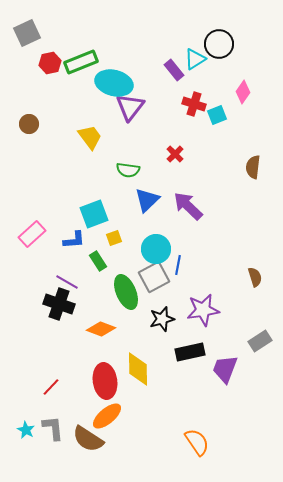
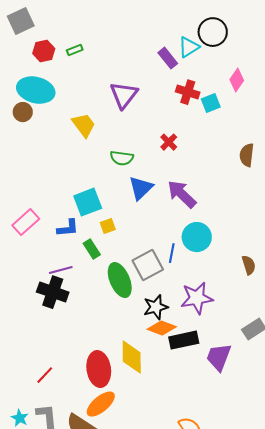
green rectangle: (81, 62) -> (75, 50), size x0.5
cyan ellipse: (114, 83) -> (36, 90), moved
cyan circle: (156, 249) -> (197, 237), moved
purple line: (67, 282) -> (61, 270), turned -45
orange diamond: (101, 329) -> (162, 328), moved

